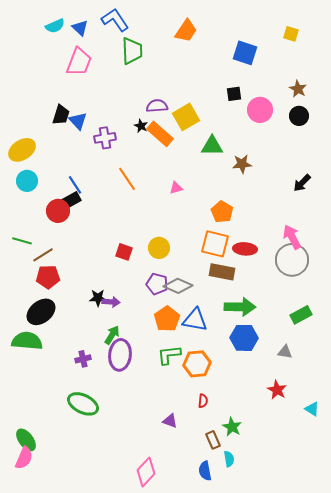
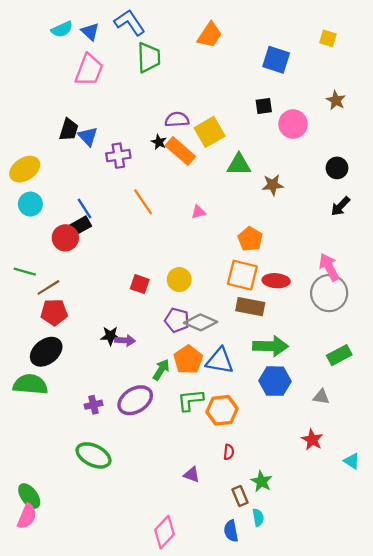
black circle: (299, 116) -> (337, 168), moved
green arrow: (112, 335) -> (161, 370), moved
purple ellipse: (120, 355) -> (135, 400), turned 52

